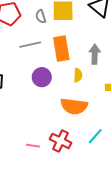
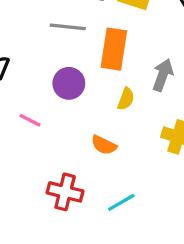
orange semicircle: (74, 106) -> (104, 145), size x0.6
red cross: (61, 141) -> (65, 192), turned -30
pink line: (33, 146) -> (30, 120), moved

